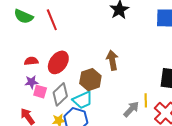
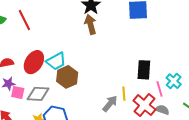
brown arrow: (112, 60) -> (90, 24), moved
gray diamond: (60, 94) -> (38, 94), turned 50
cyan trapezoid: (83, 100) -> (56, 61), moved

